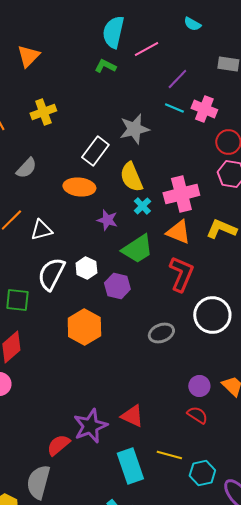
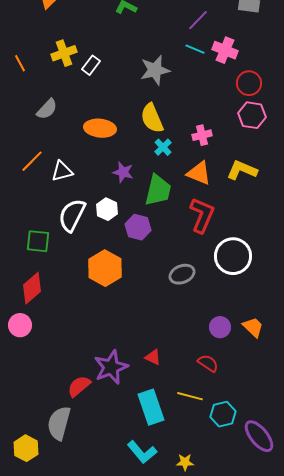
white rectangle: (95, 151) -> (91, 65), moved, size x0.7
pink cross: (181, 194) -> (202, 135), size x0.6
purple star: (107, 220) -> (123, 172), moved
green trapezoid: (137, 249) -> (158, 190), turned -44
red semicircle: (197, 415) -> (208, 363), moved
red triangle: (132, 416) -> (153, 357), size x0.7

